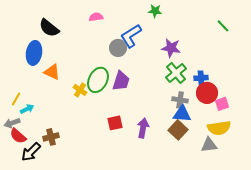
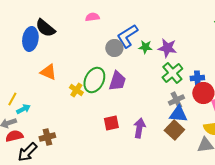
green star: (155, 11) -> (145, 47), moved
blue ellipse: (34, 53) -> (30, 39), moved
gray cross: (180, 100) -> (176, 100), turned -35
red semicircle: (18, 136) -> (14, 136), turned 126

